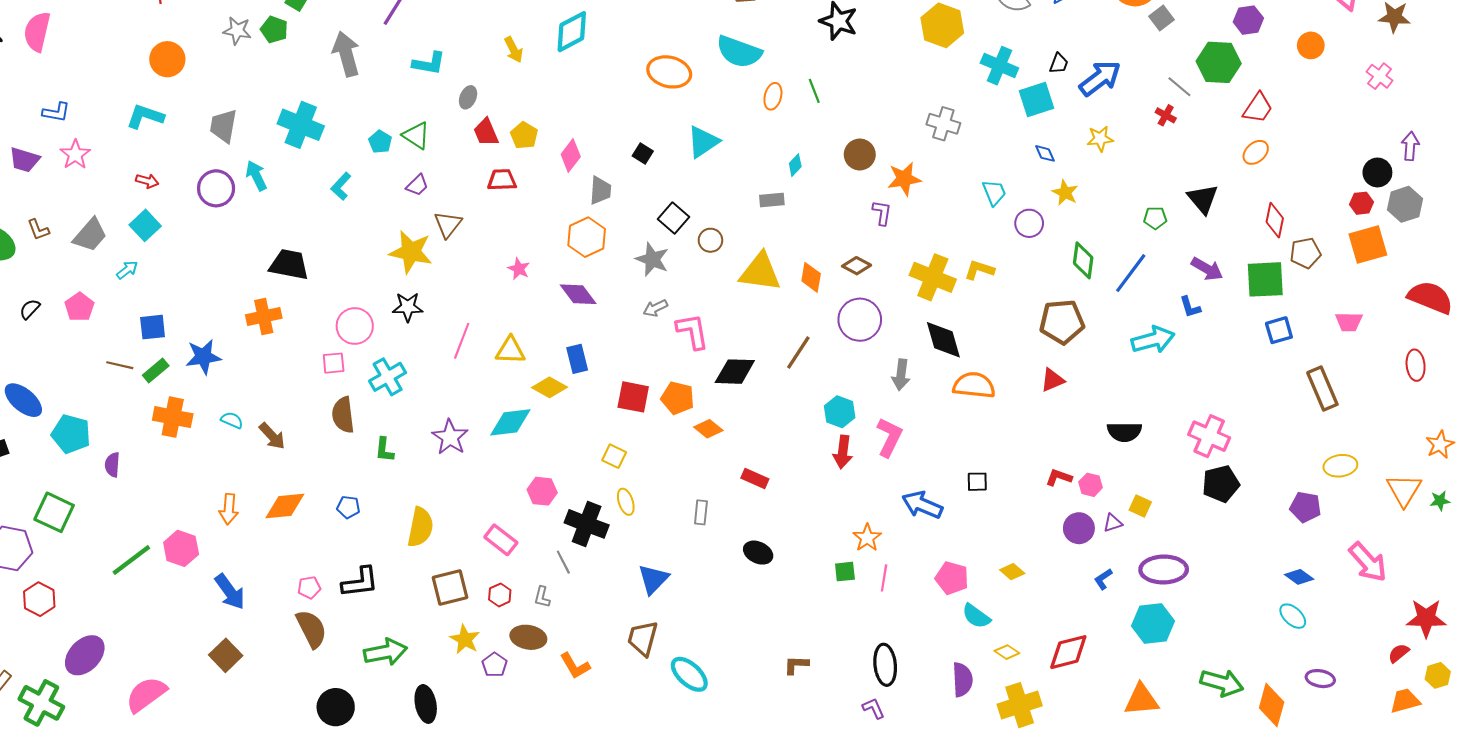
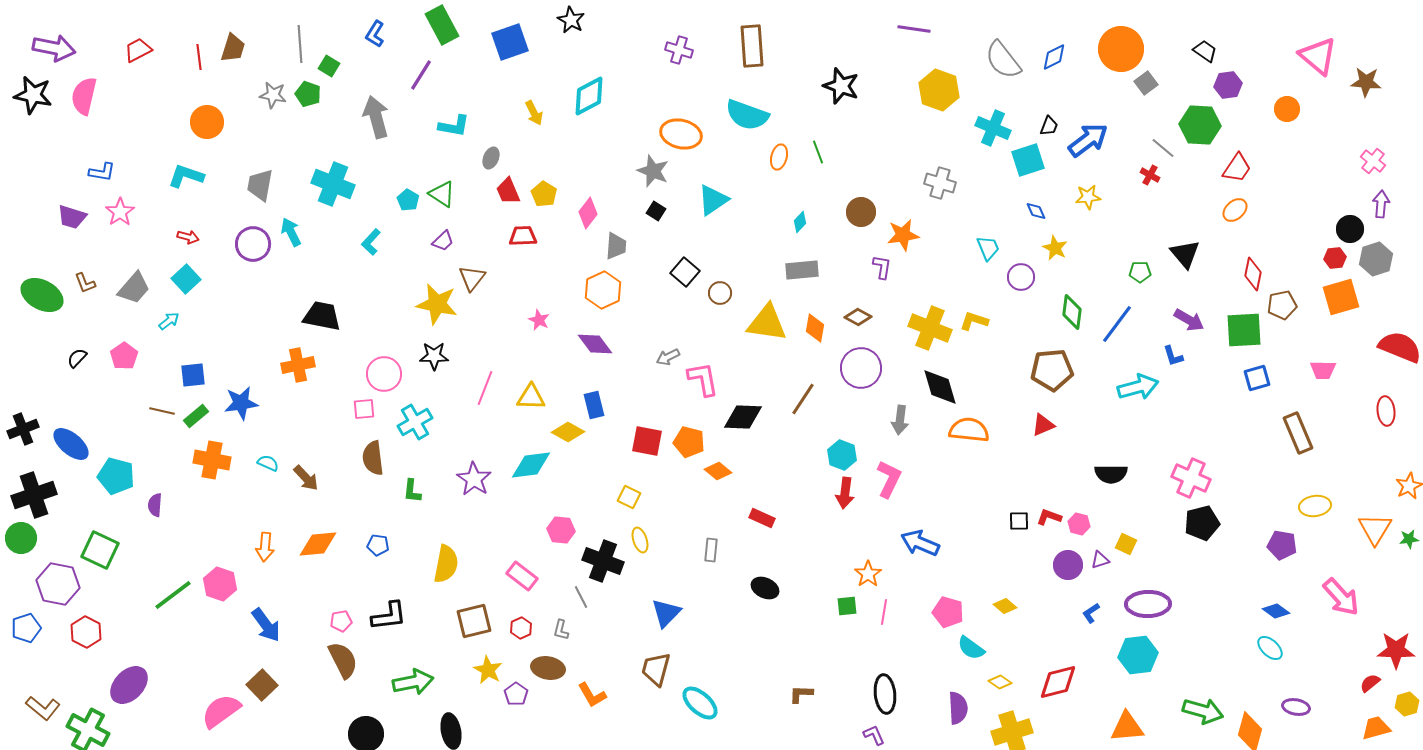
pink cross: (1380, 76) -> (1373, 161), moved
gray rectangle: (772, 200) -> (802, 270), moved, size x1.4
gray star: (652, 259) -> (653, 171), moved
black square: (977, 482) -> (1019, 521), moved
pink semicircle: (146, 694) -> (221, 711), moved

